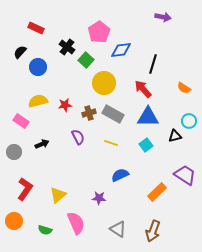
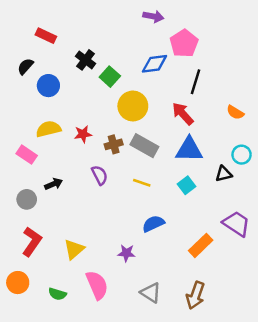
purple arrow: (163, 17) -> (153, 16), moved
pink pentagon: (99, 32) -> (184, 43), moved
gray circle: (14, 152) -> (27, 199), moved

